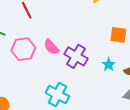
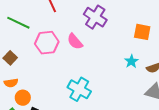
purple cross: (76, 56) -> (95, 17), moved

